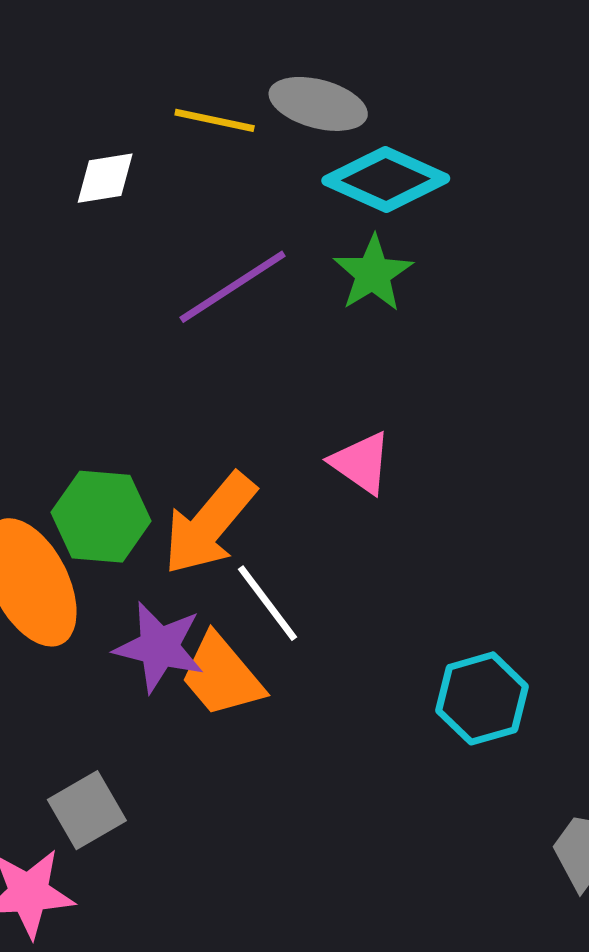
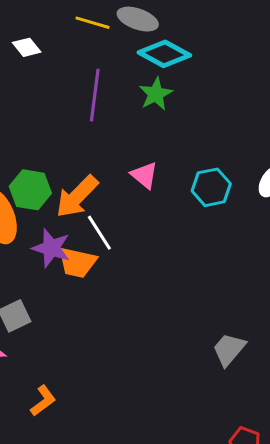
white diamond: (105, 178) -> (27, 47), moved, turned 56
purple line: (233, 287) -> (95, 95), turned -54
orange trapezoid: (222, 676) -> (77, 262), turned -42
cyan hexagon: (482, 698) -> (211, 187), moved

